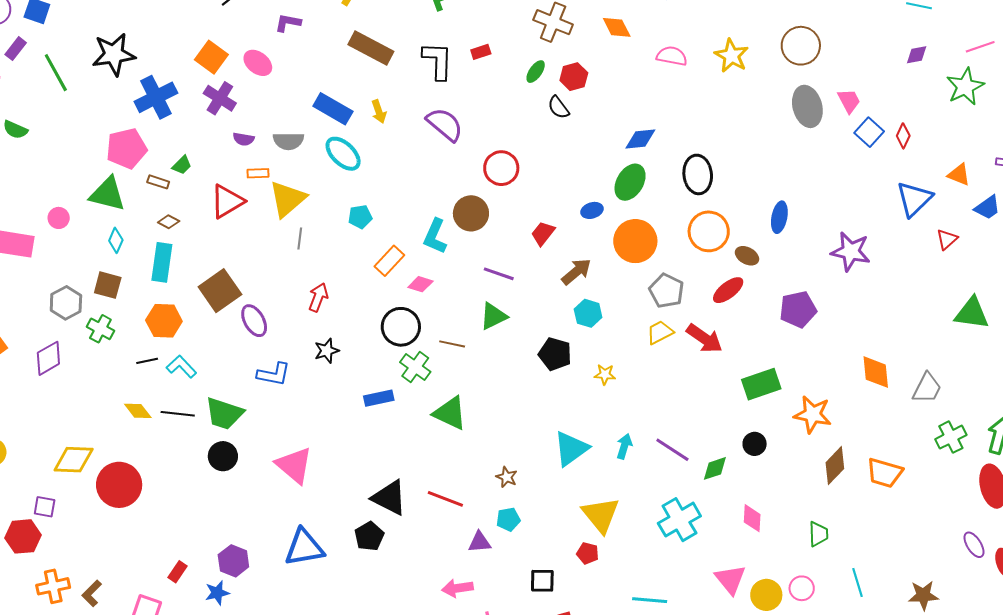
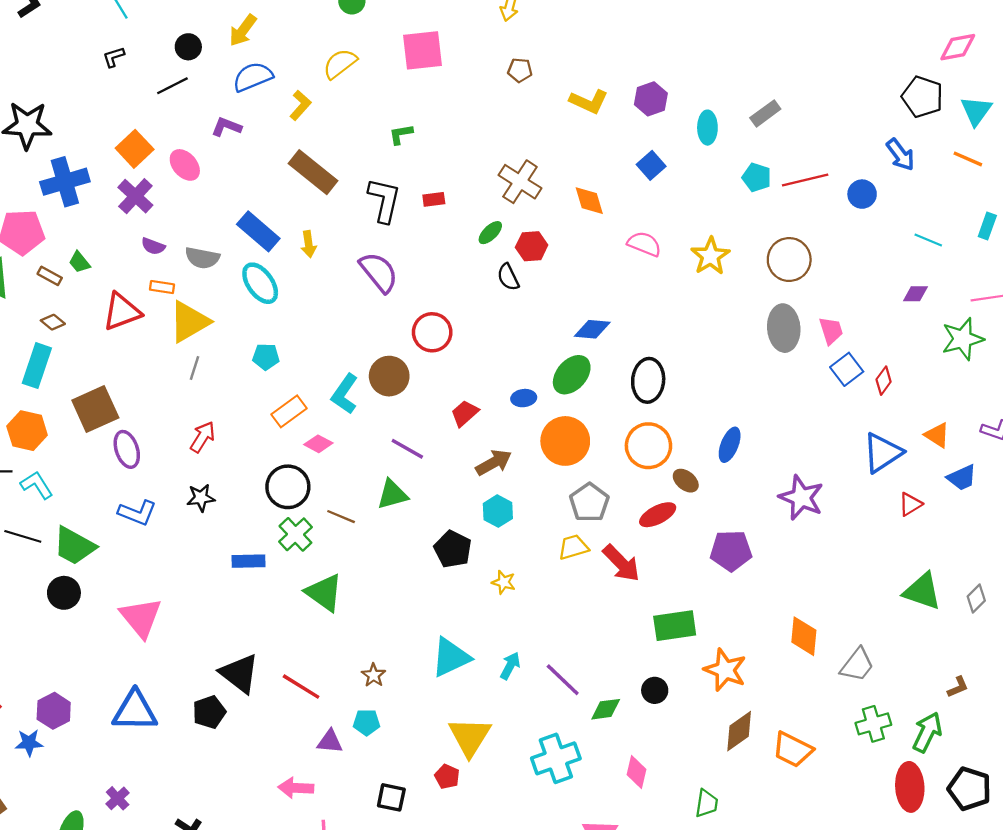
green trapezoid: (182, 165) -> (79, 262), turned 85

